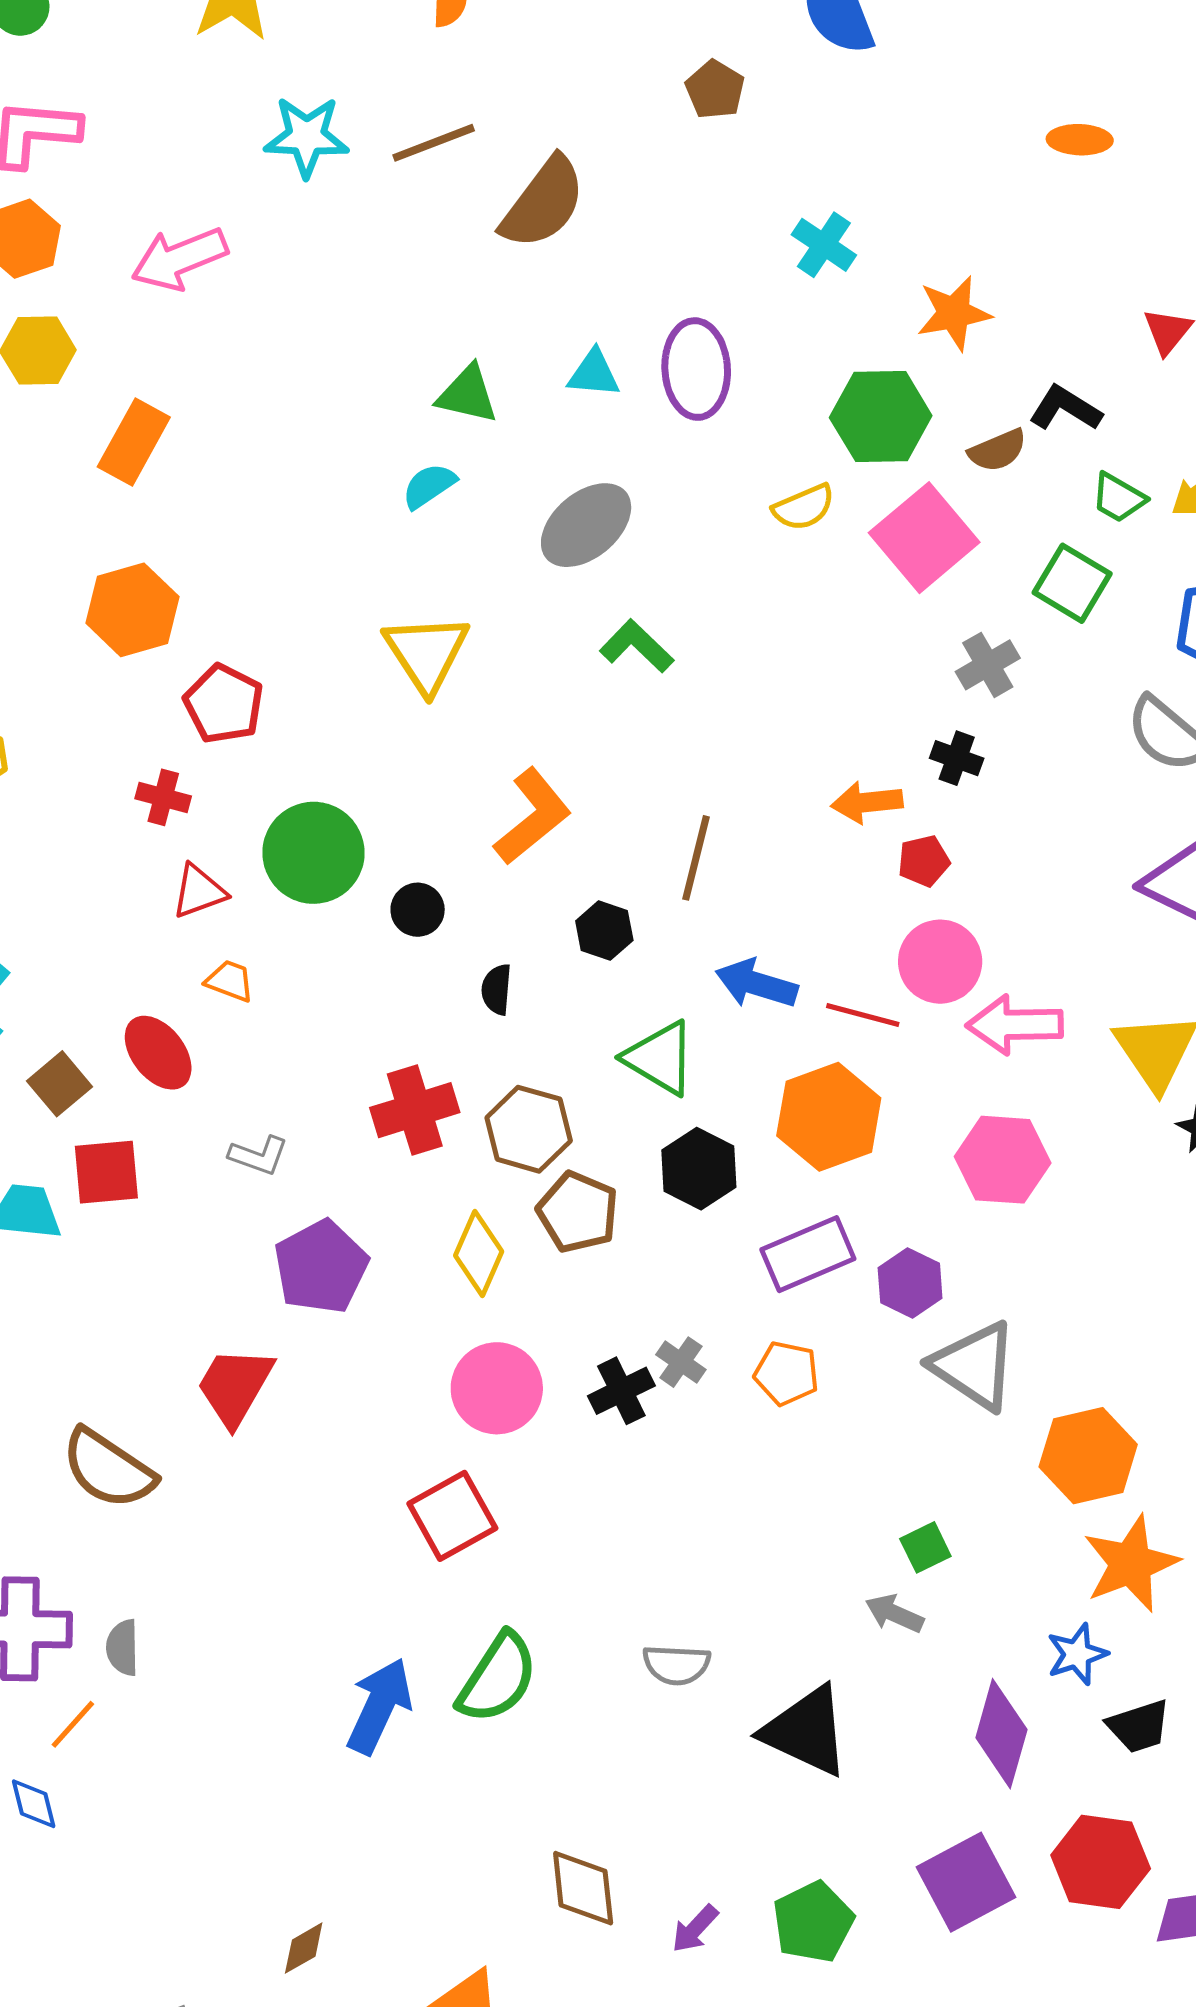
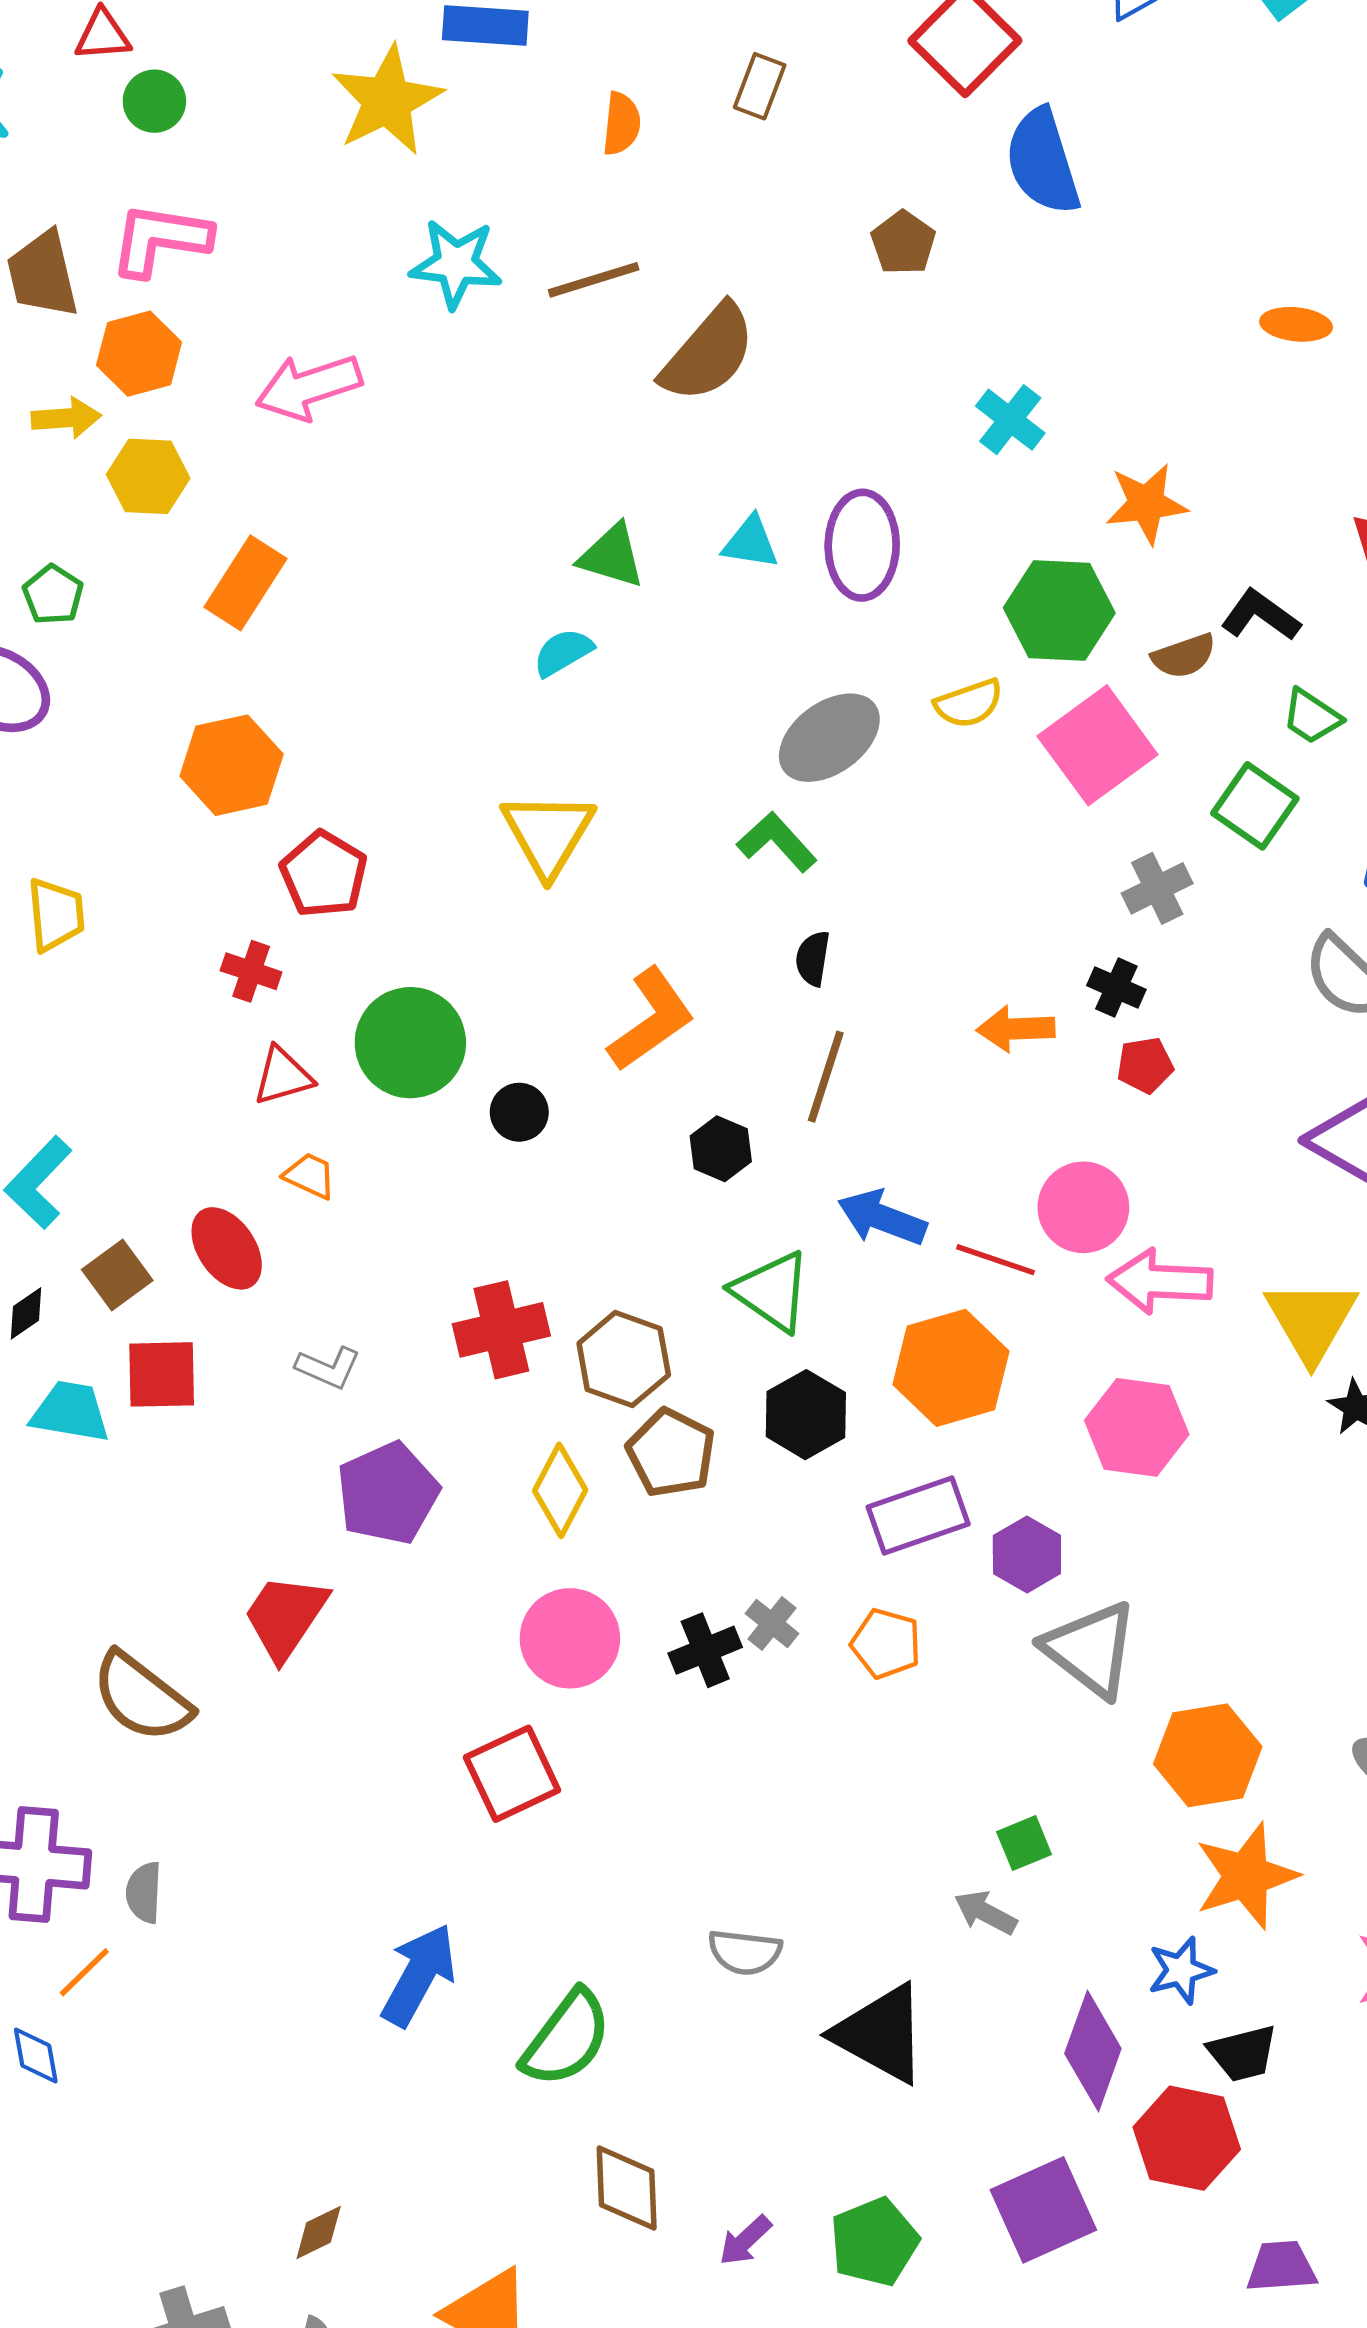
gray ellipse: (586, 525) -> (829, 738), moved
red pentagon: (924, 861) -> (1145, 1065), moved
black semicircle: (497, 989) -> (813, 958), moved
green semicircle: (498, 1678) -> (567, 2038), moved
red hexagon: (1101, 1862) -> (1187, 2138), moved

